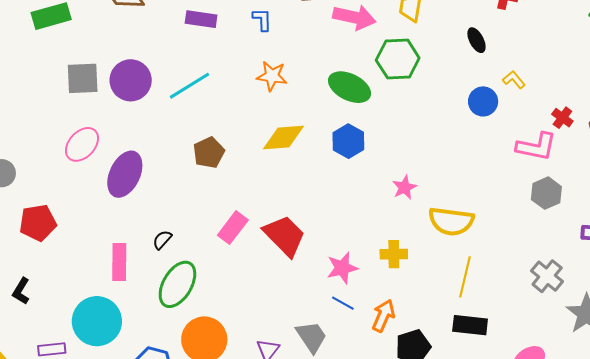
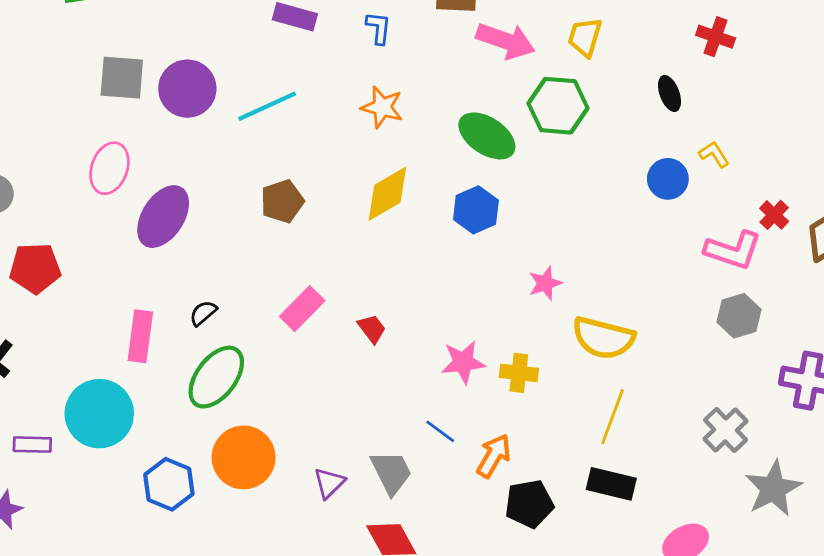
yellow diamond: (283, 137) -> (387, 194), turned -33
pink ellipse: (82, 144) -> (109, 168), turned -30
red trapezoid: (284, 236) -> (372, 329), size x0.5
pink star: (342, 268) -> (463, 362), moved

